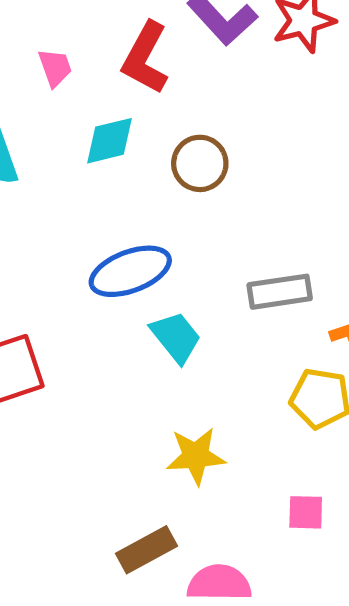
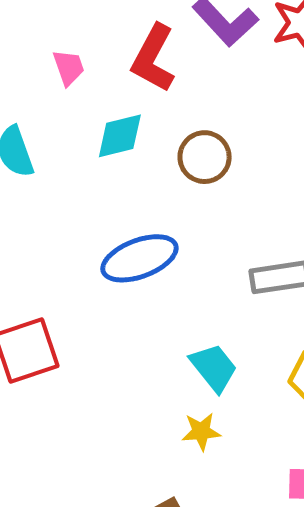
cyan trapezoid: (176, 337) -> (214, 368), moved
yellow star: (196, 456) -> (201, 431), size x0.7

